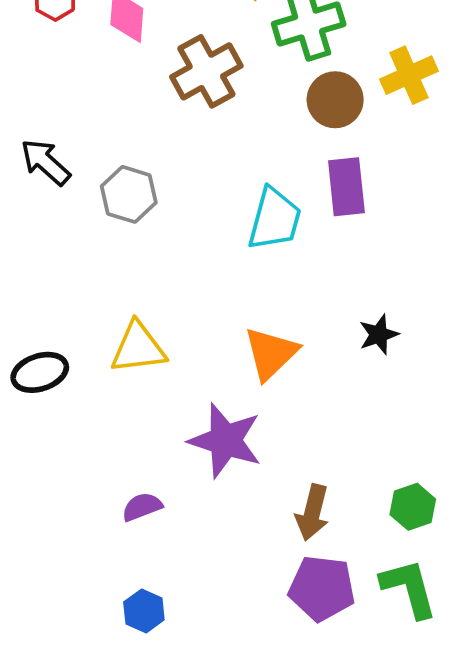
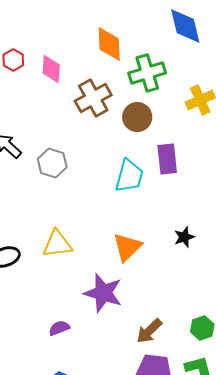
brown circle: (335, 100) -> (137, 117), moved
brown arrow: (312, 512) -> (149, 331), turned 32

